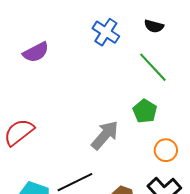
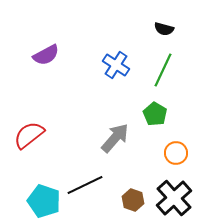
blue cross: (106, 32) -> (116, 65), moved
green line: (153, 67) -> (163, 70), turned 68

